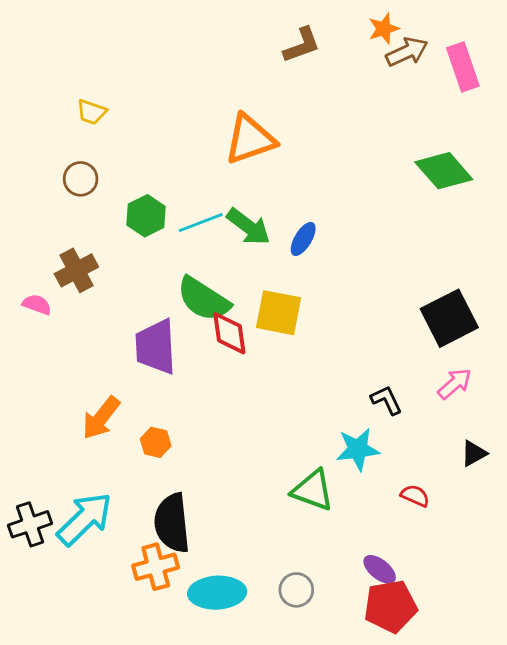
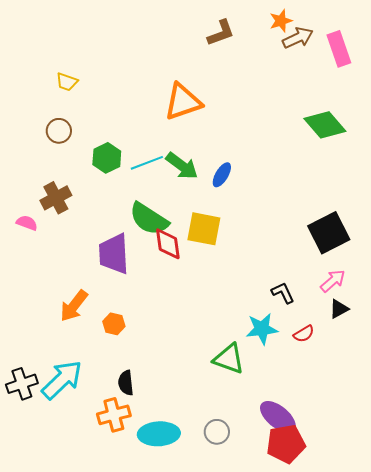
black triangle: (474, 453) -> (339, 309), moved
red semicircle: (415, 496) -> (304, 334), moved, turned 125
black semicircle: (172, 523) -> (126, 383), size x0.6
purple ellipse: (380, 569) -> (278, 417), size x1.5

